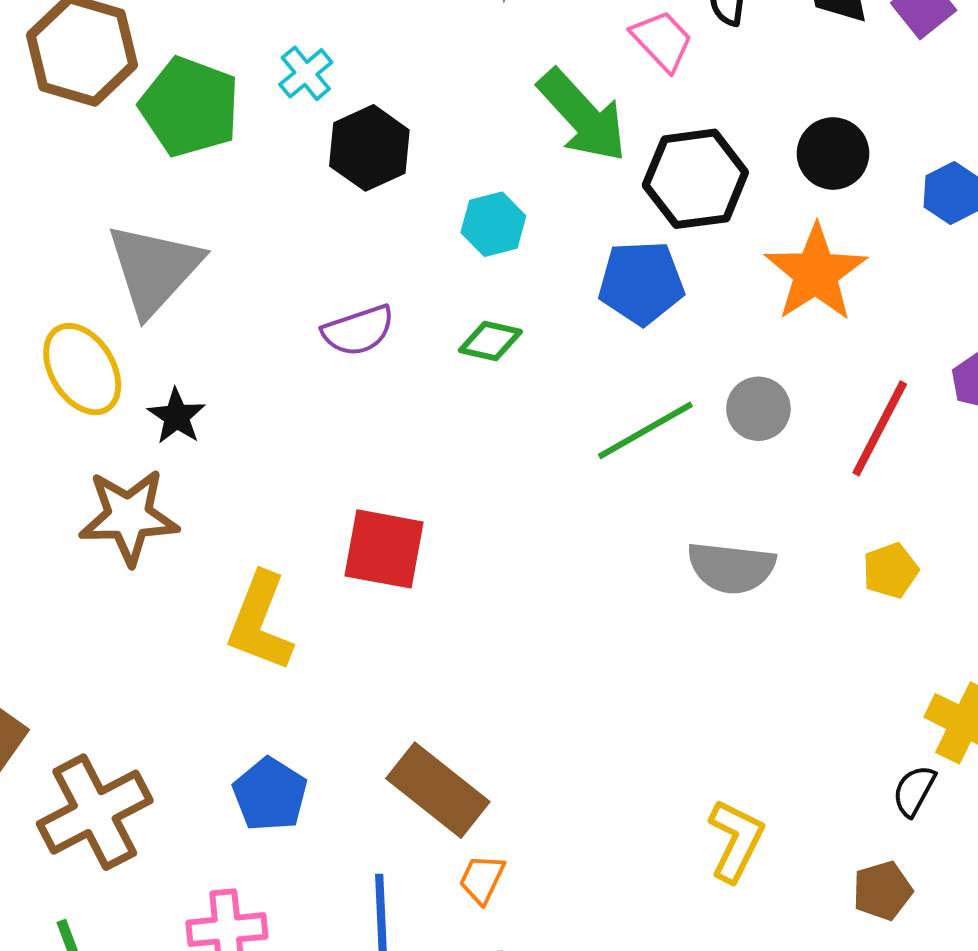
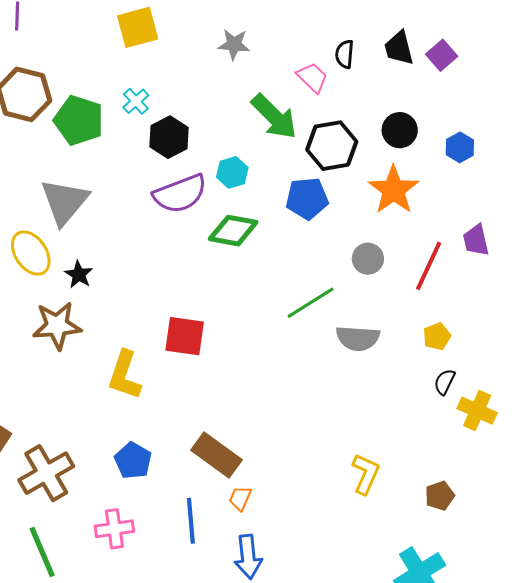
purple semicircle: (358, 331) -> (180, 194), moved, size x1.5
green diamond: (490, 341) -> (233, 231), size x1.6
green line: (645, 430) -> (311, 303), moved
black semicircle: (914, 791) -> (445, 382), moved

